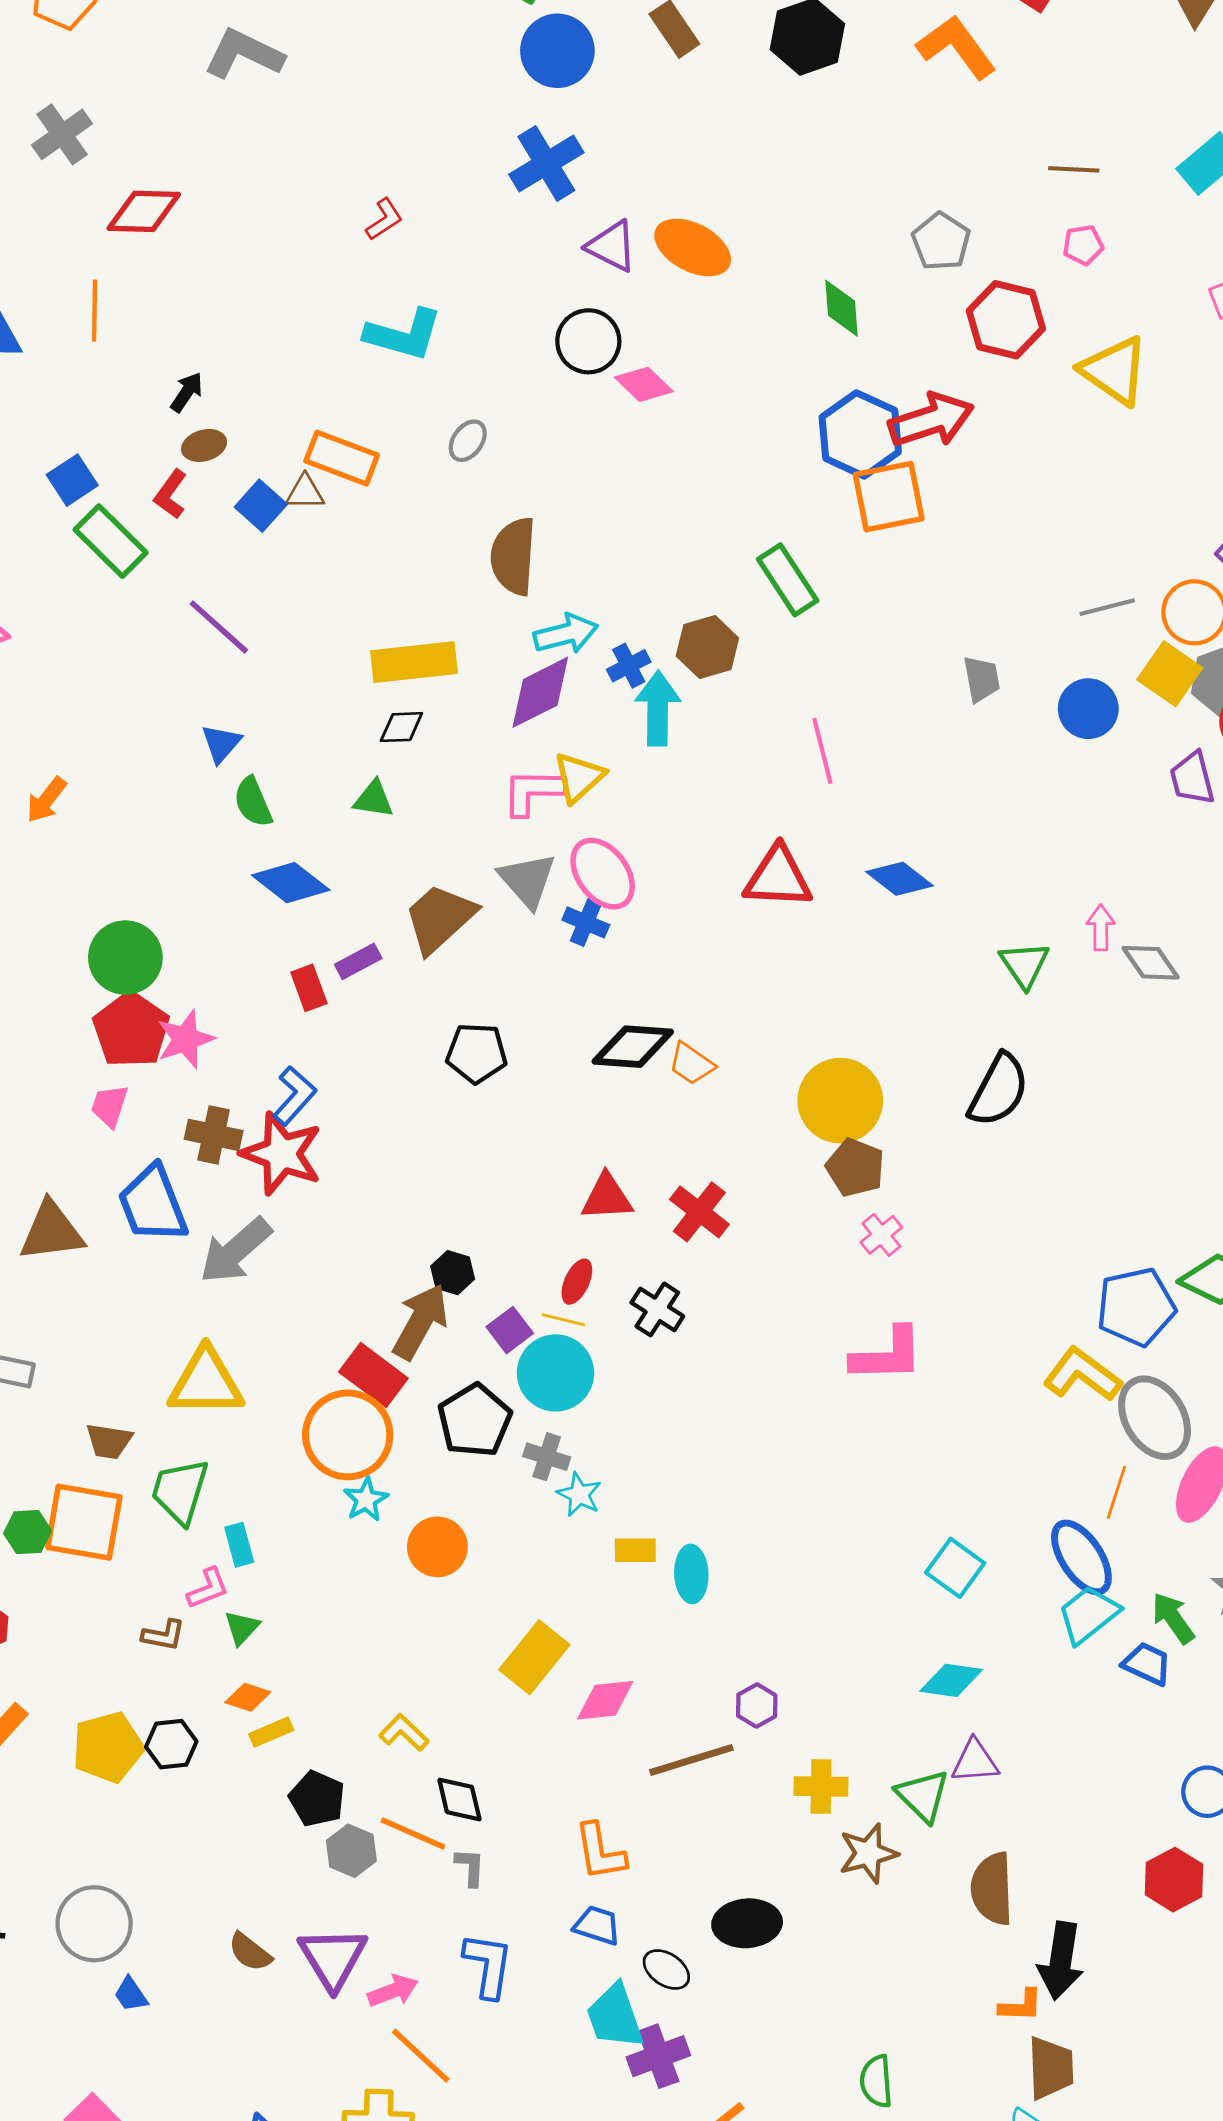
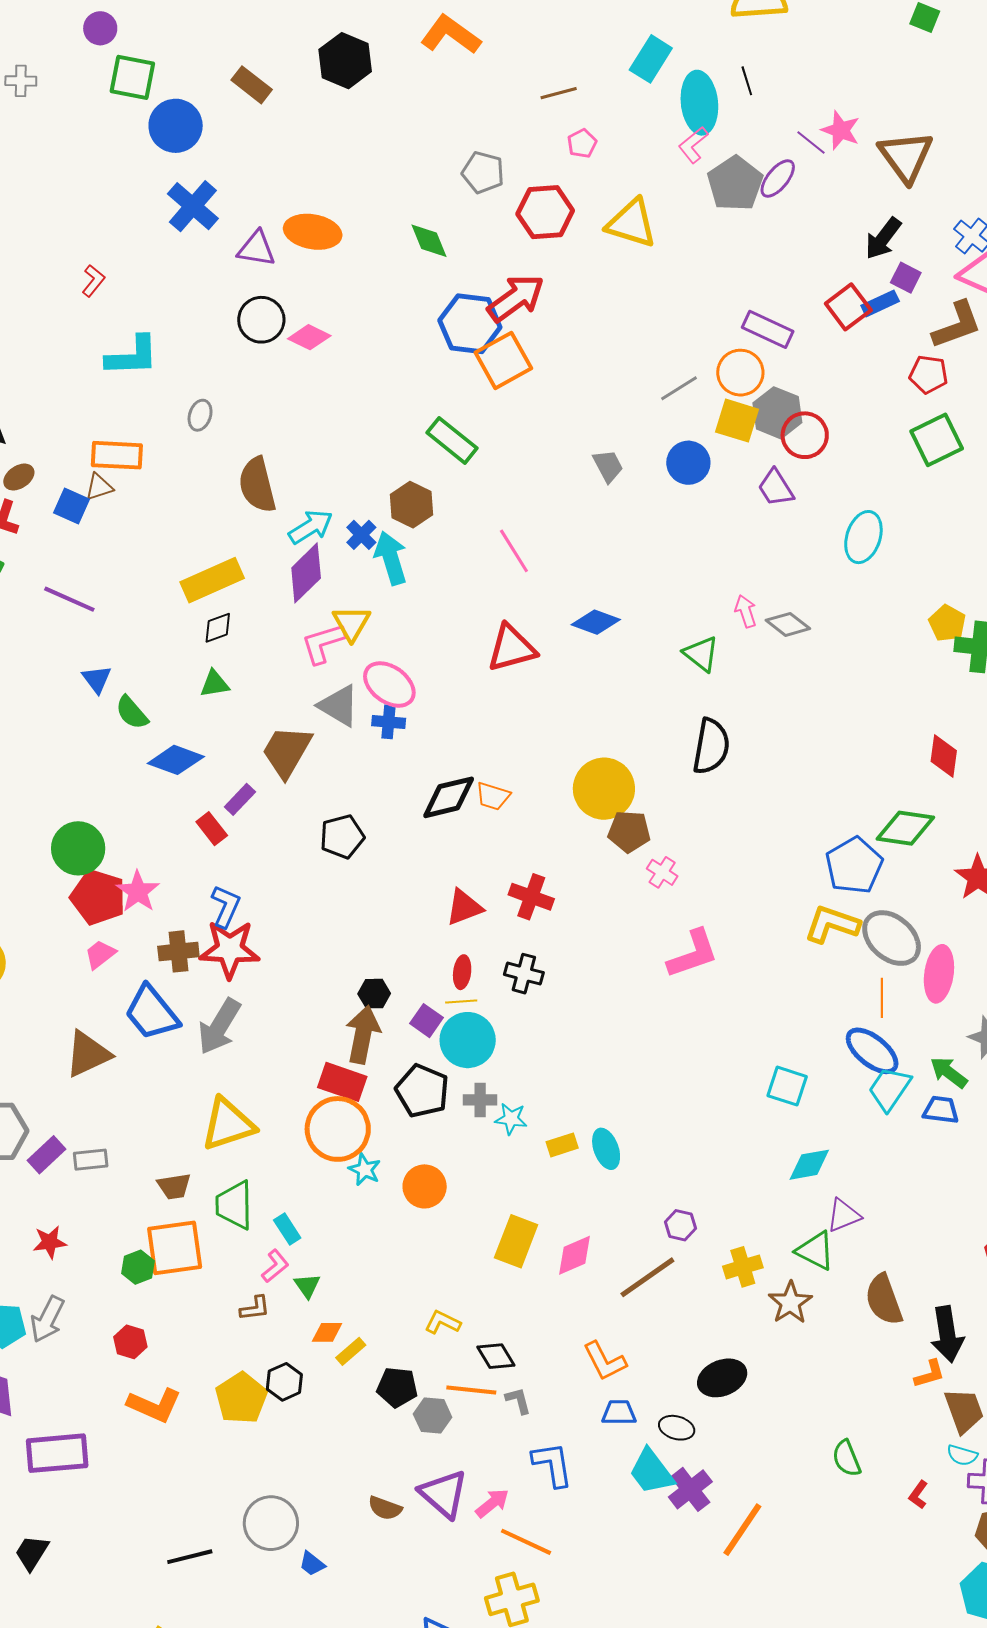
pink trapezoid: (110, 1106) -> (100, 954), turned 52

